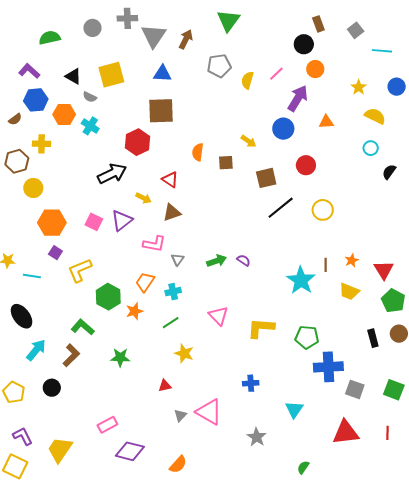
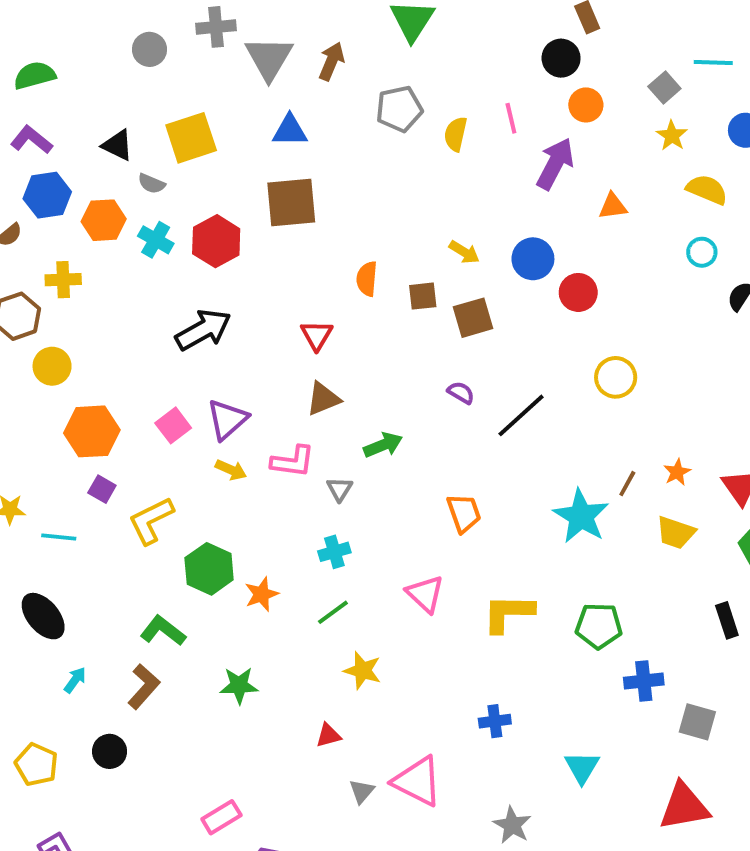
gray square: (356, 30) -> (664, 88), moved
green semicircle: (50, 38) -> (35, 75), moved
pink line: (276, 74) -> (511, 118), turned -56
blue circle: (283, 129) -> (533, 259), moved
red hexagon: (138, 142) -> (216, 241), moved
brown square: (266, 178) -> (473, 318), moved
red triangle: (170, 180) -> (317, 335), turned 30
yellow arrow: (143, 198) -> (231, 470), moved
black line: (281, 208) -> (521, 415), moved
pink square: (94, 222) -> (173, 425), turned 30
purple semicircle: (244, 260) -> (461, 393), moved
green arrow: (217, 261) -> (383, 445), moved
brown line: (326, 265) -> (627, 484), turned 32
orange trapezoid: (145, 282) -> (464, 513), moved, turned 130
cyan arrow: (36, 350) -> (75, 680), size x0.6
blue cross: (328, 367) -> (644, 681), size x0.7

